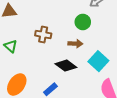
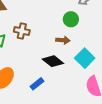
brown cross: (43, 35) -> (22, 31), moved

